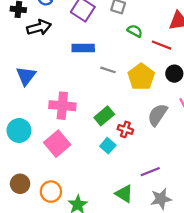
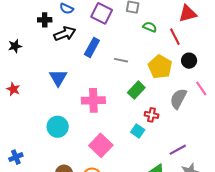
red line: (162, 45) -> (175, 37), turned 48
blue rectangle: (83, 48) -> (92, 47), moved, turned -54
gray line: (108, 70) -> (121, 60), moved
green rectangle: (104, 116) -> (136, 90), moved
pink square: (57, 144) -> (101, 145), moved

